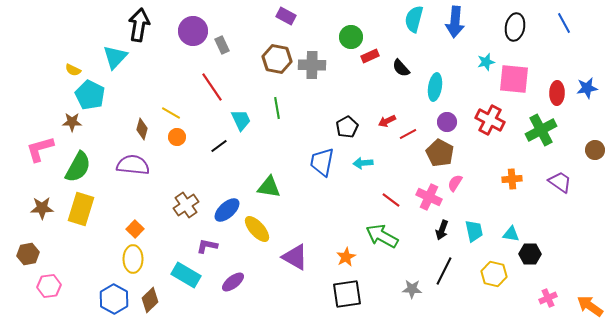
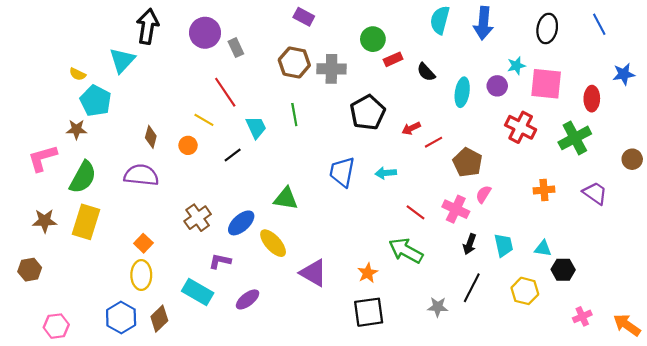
blue star: (587, 88) -> (624, 74), moved
yellow line: (171, 113) -> (204, 120), moved
purple circle: (447, 122) -> (497, 86), moved
black pentagon: (347, 127) -> (368, 112), moved, size x1.5
pink hexagon: (49, 286) -> (56, 326), moved

